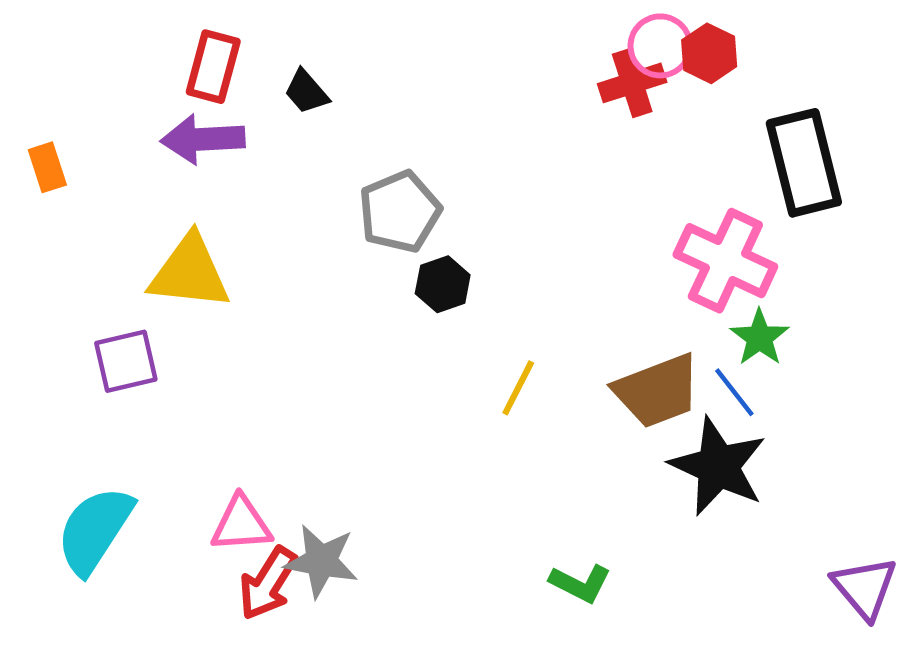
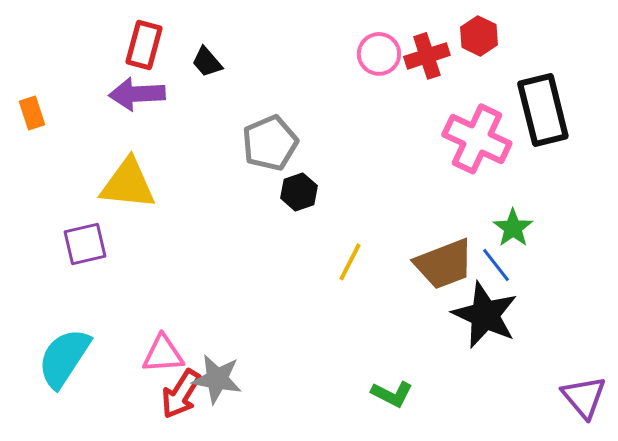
pink circle: (660, 46) -> (379, 54), moved
pink cross: (725, 261) -> (477, 139), moved

